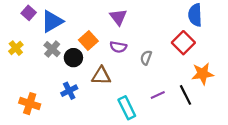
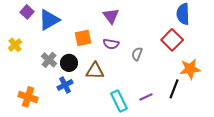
orange square: (88, 41) -> (83, 38), turned 30
gray cross: (52, 49) -> (49, 60), moved
black circle: (73, 58) -> (69, 63), moved
purple line: (158, 95) -> (146, 97), moved
black line: (186, 95) -> (174, 89), turned 48

